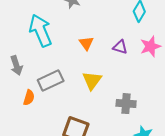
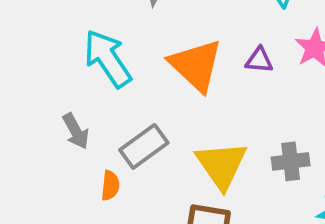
orange triangle: (86, 43) -> (196, 65), size x2.0
yellow triangle: (92, 80) -> (221, 165), moved, size x1.4

